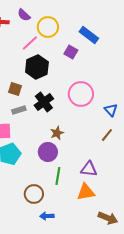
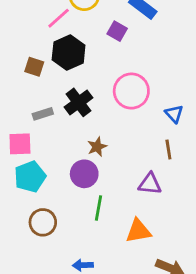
brown square: (15, 89) -> (34, 67), moved
brown line: (107, 135) -> (168, 150), turned -48
purple triangle: (89, 169) -> (150, 184), moved
brown circle: (34, 194) -> (43, 222), moved

